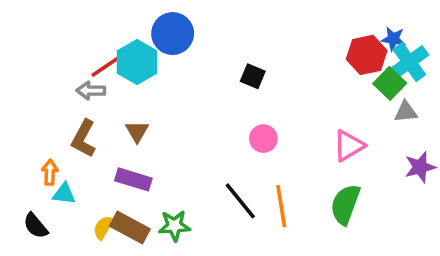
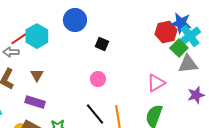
blue circle: (173, 34) -> (75, 20), moved
blue star: (393, 39) -> (181, 23), size x1.5
gray triangle: (406, 112) -> (188, 64), size x1.5
pink circle: (263, 139) -> (98, 79), moved

